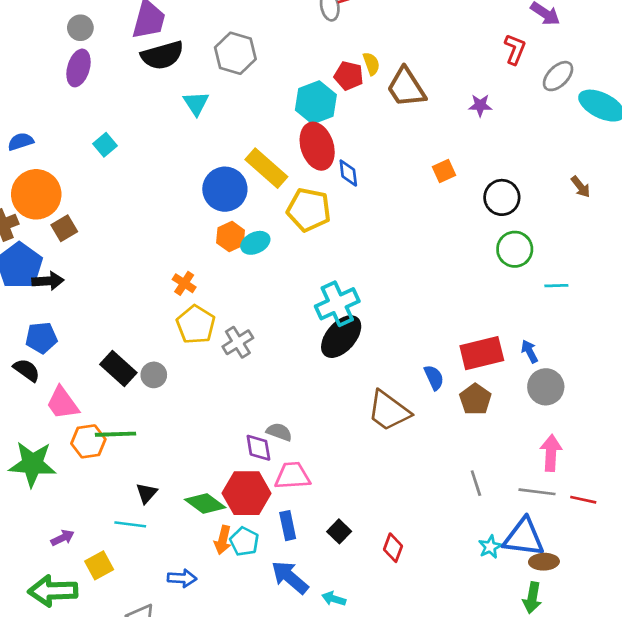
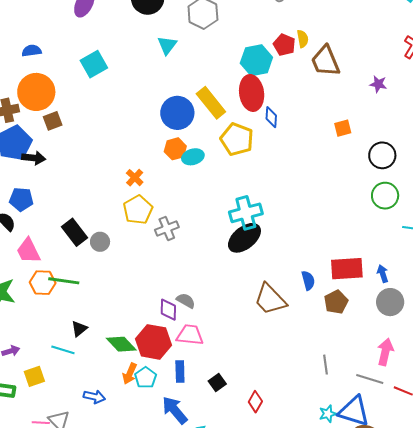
cyan square: (105, 145) -> (94, 64), size x1.5

